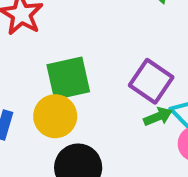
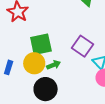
green arrow: (158, 117) -> (54, 65), moved

